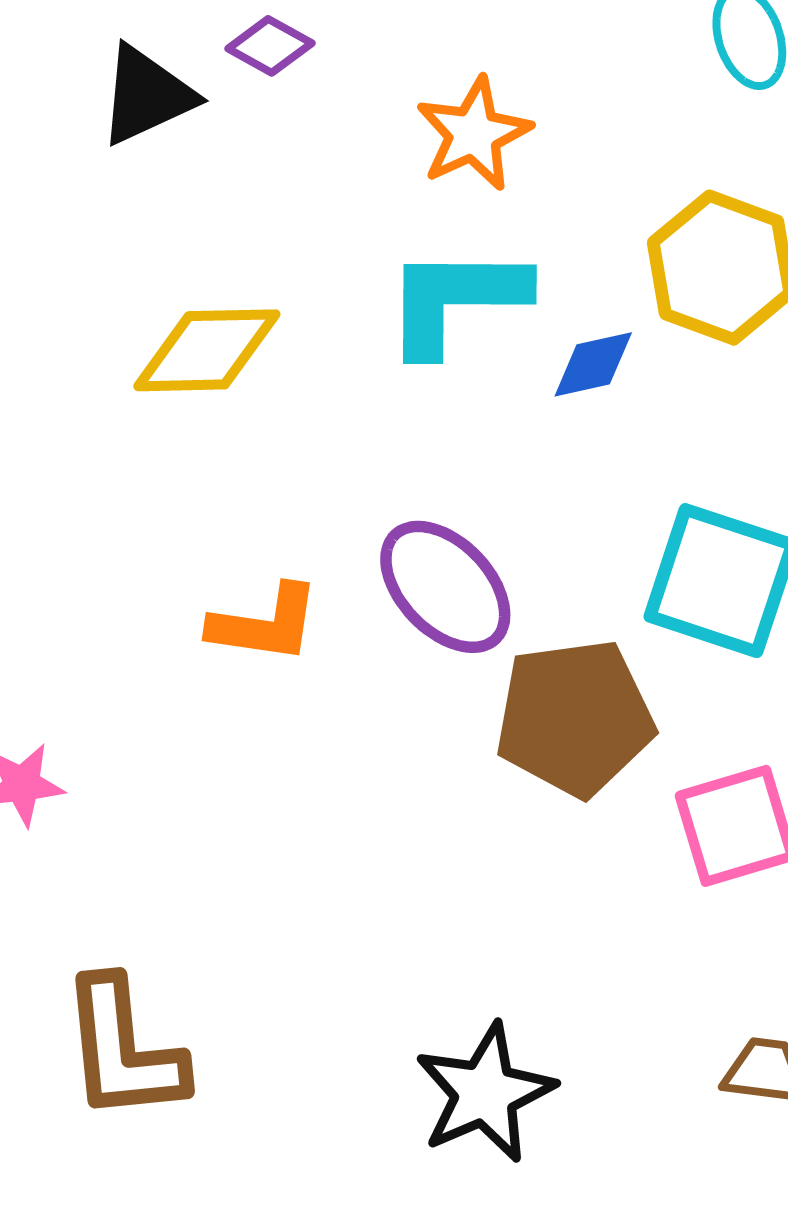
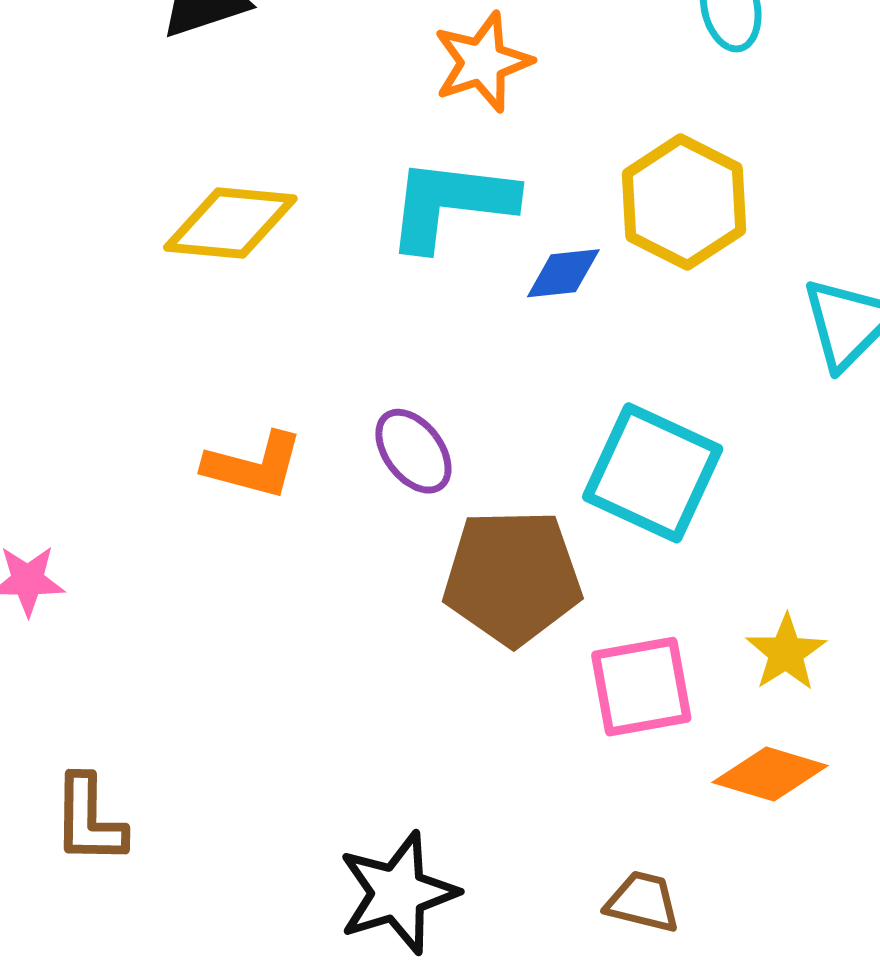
purple ellipse: (445, 587) -> (413, 451), size x0.7
brown L-shape: (123, 1050) -> (89, 820), size x0.7

